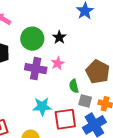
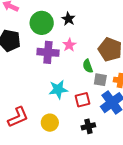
red square: (65, 119) -> (82, 100), size x0.7

